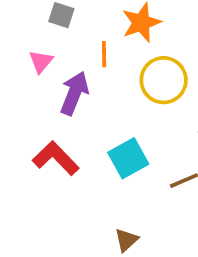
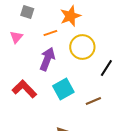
orange line: (104, 54) -> (50, 33), turned 72
purple arrow: (74, 93) -> (47, 59), moved

